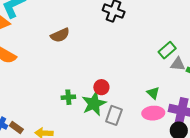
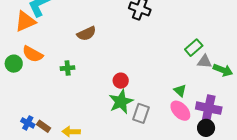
red circle: (101, 87) -> (121, 81), moved
green cross: (68, 97) -> (68, 68), moved
pink ellipse: (153, 113) -> (180, 111), turned 50

